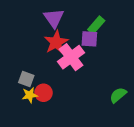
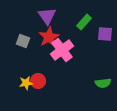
purple square: (89, 39) -> (105, 34), moved
gray square: (26, 79) -> (23, 41), moved
green semicircle: (118, 95) -> (103, 83), turned -147

